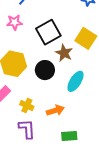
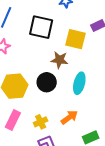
black square: (48, 32) -> (41, 27), moved, turned -30
yellow cross: (27, 106) -> (41, 122), turned -32

